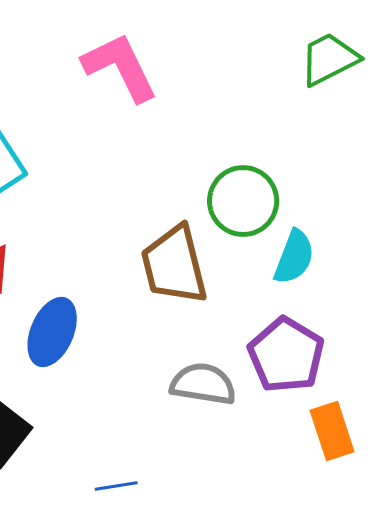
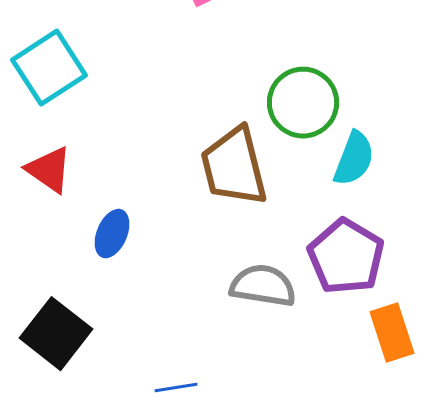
blue ellipse: (52, 332) -> (112, 234), size x0.7

